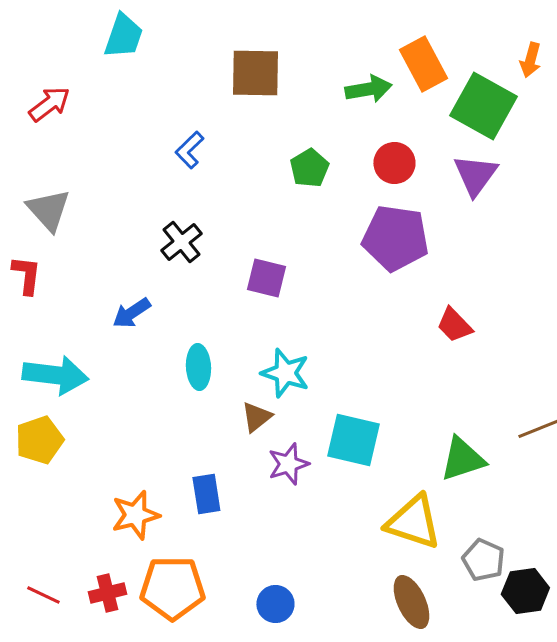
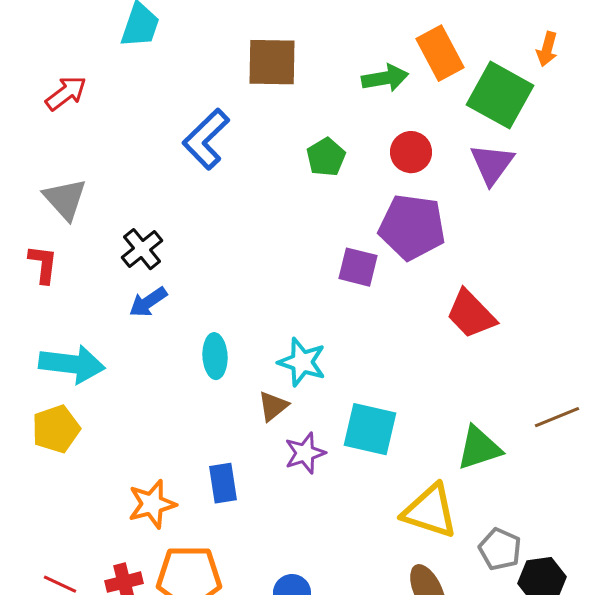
blue L-shape: (189, 150) -> (206, 139), size x1.6
black cross: (181, 242) -> (142, 249), moved
purple square: (266, 278) -> (358, 267), moved
red trapezoid: (454, 325) -> (471, 314), size x1.4

